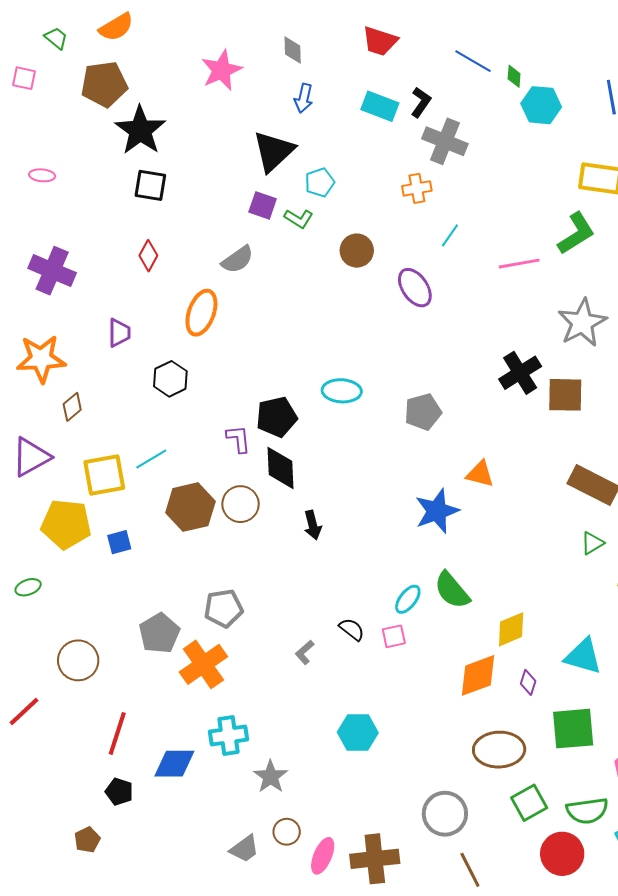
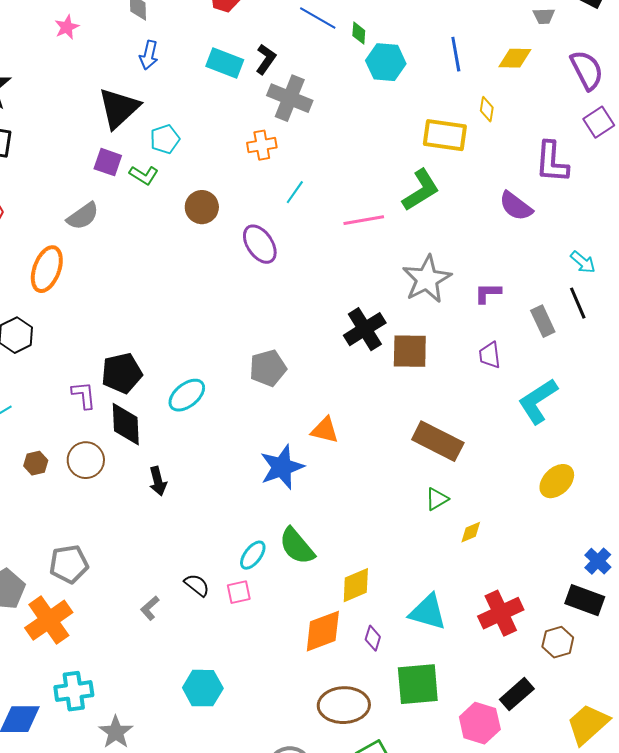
pink star: (221, 70) -> (67, 27), size x0.6
cyan ellipse: (342, 391) -> (187, 395), moved, turned -42
brown hexagon: (190, 507) -> (36, 463), size x0.5

